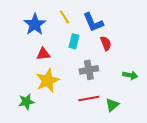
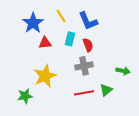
red semicircle: (106, 43) -> (88, 45), moved
red triangle: (43, 54) -> (45, 43), moved
green triangle: (112, 105) -> (106, 90), moved

